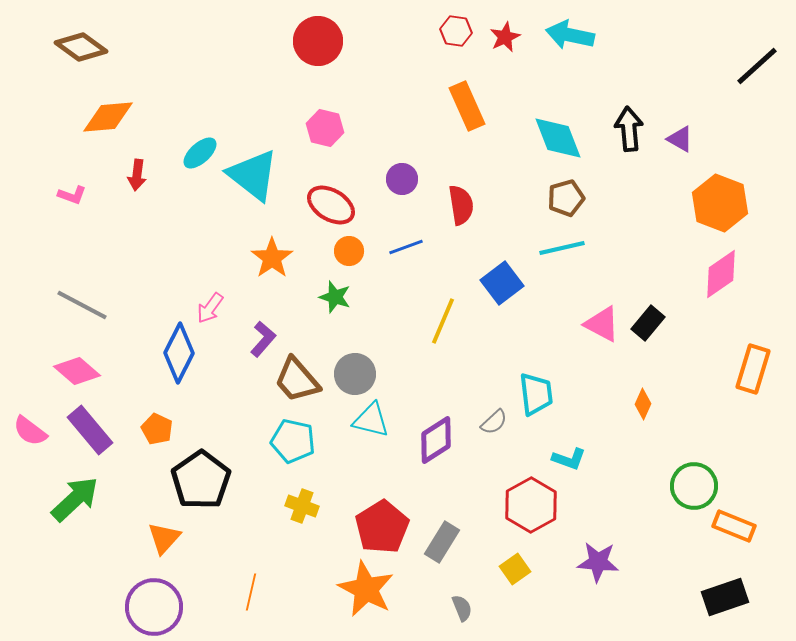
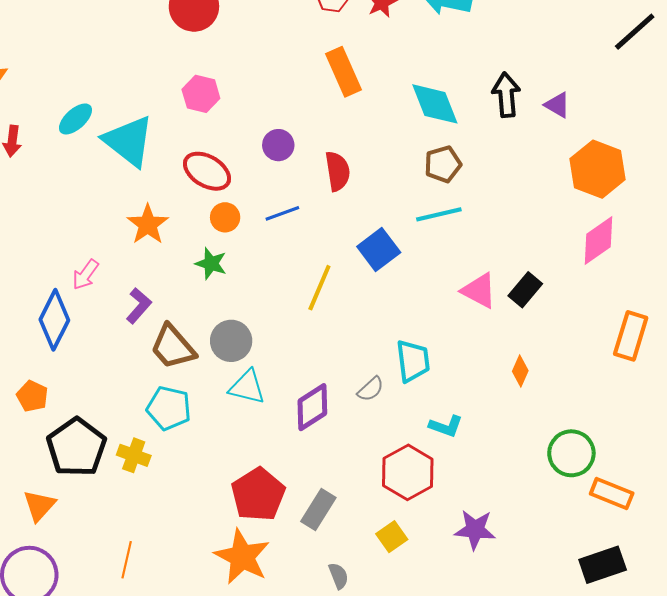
yellow cross: (302, 506) -> (134, 455), moved

